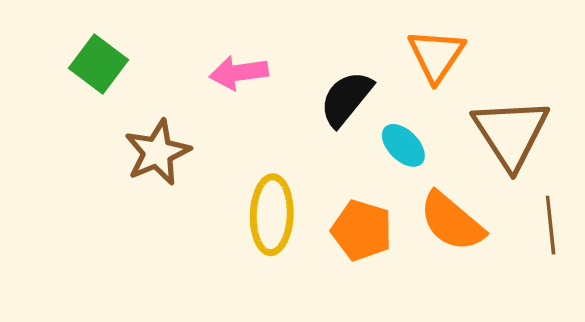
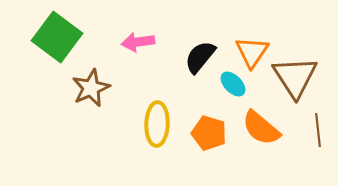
orange triangle: (436, 55) -> (252, 52), moved
green square: (99, 64) -> (57, 37), size x1.5

